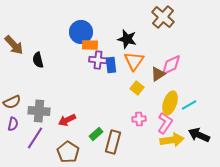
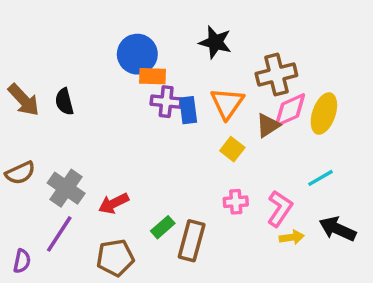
brown cross: (163, 17) -> (276, 74), moved, turned 35
black star: (127, 39) -> (215, 42), moved
brown arrow: (14, 45) -> (24, 100), moved
yellow ellipse: (170, 103) -> (324, 114), moved
gray cross: (39, 111) -> (66, 188), turned 30
purple semicircle: (13, 124) -> (22, 261), moved
yellow arrow: (172, 140) -> (292, 237), size x0.6
brown pentagon: (68, 152) -> (115, 258), turned 30

